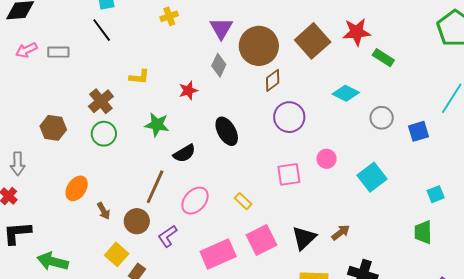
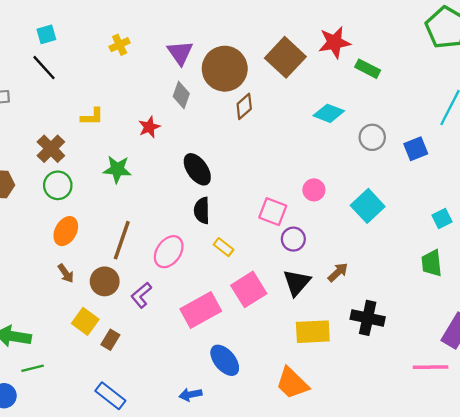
purple circle: (289, 117) -> (293, 239), moved, size x0.7
black semicircle: (184, 153) -> (202, 210), moved, turned 125
pink square: (289, 174) -> (273, 212), turned 35
orange ellipse: (77, 188) -> (66, 231), moved

